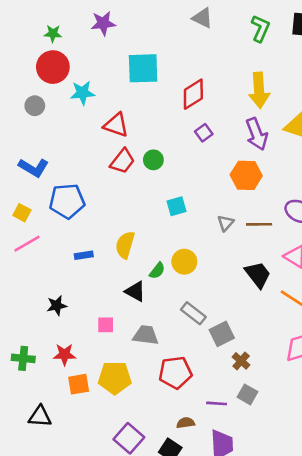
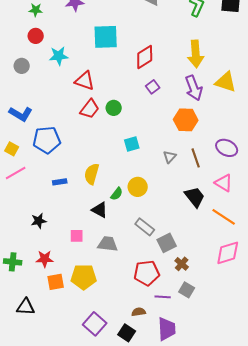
red circle: (53, 67) -> (36, 36), size x0.6
brown line: (259, 224) -> (196, 158), turned 72
red pentagon: (175, 373) -> (147, 273), moved

